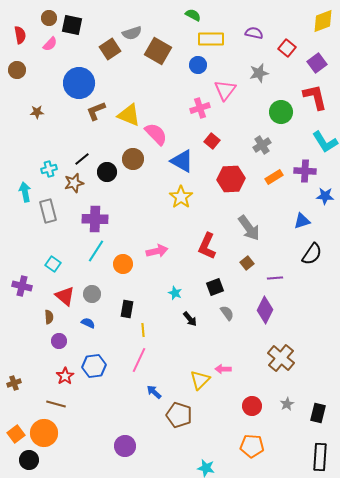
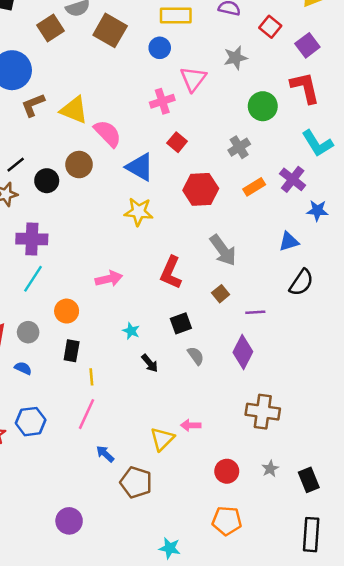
purple cross: (305, 171) -> (293, 179), turned 35
yellow star: (181, 197) -> (139, 212), turned -30
orange circle: (123, 264) -> (67, 311), moved
brown cross: (281, 358) -> (263, 412), turned -32
black rectangle: (318, 413) -> (309, 480), turned -36

